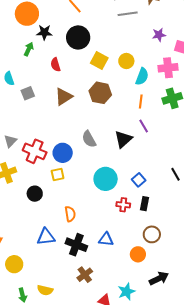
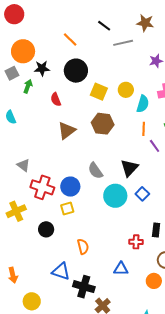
gray square: (28, 93) -> (12, 73), moved
purple line: (144, 126) -> (155, 146), moved
gray triangle: (10, 141) -> (23, 165), moved, turned -32
cyan circle: (106, 179) -> (115, 196), moved
blue square: (139, 180) -> (142, 194), moved
red cross: (123, 205) -> (136, 242), moved
blue triangle: (46, 237) -> (61, 271), turned 30
black cross: (76, 245) -> (84, 287), moved

